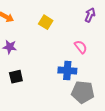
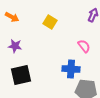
black square: (16, 77) -> (21, 75), size x1.5

